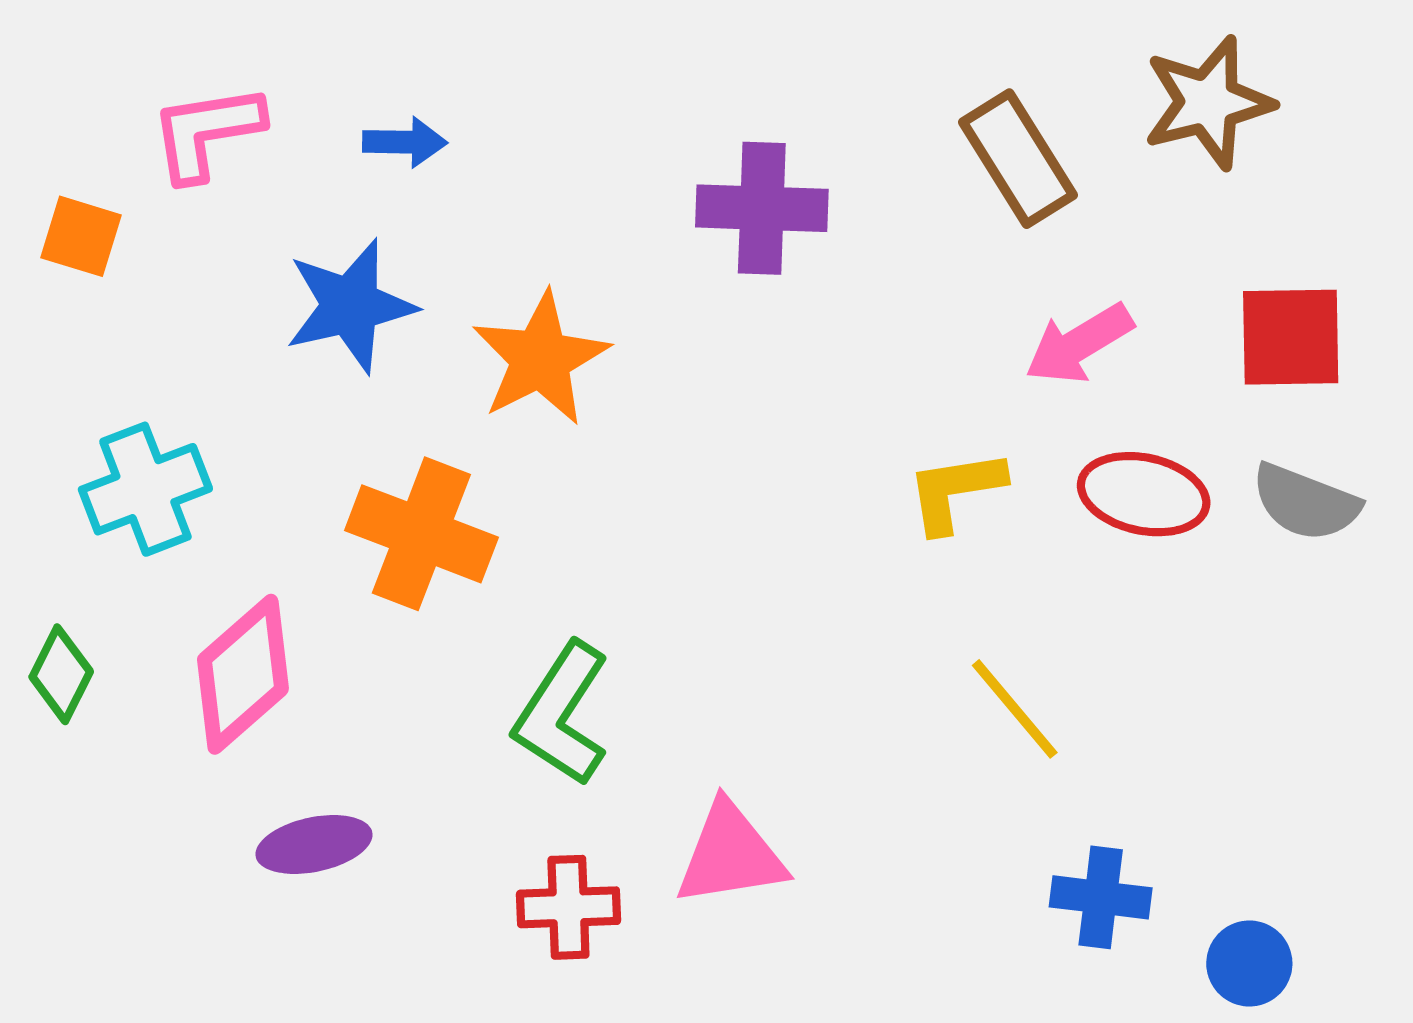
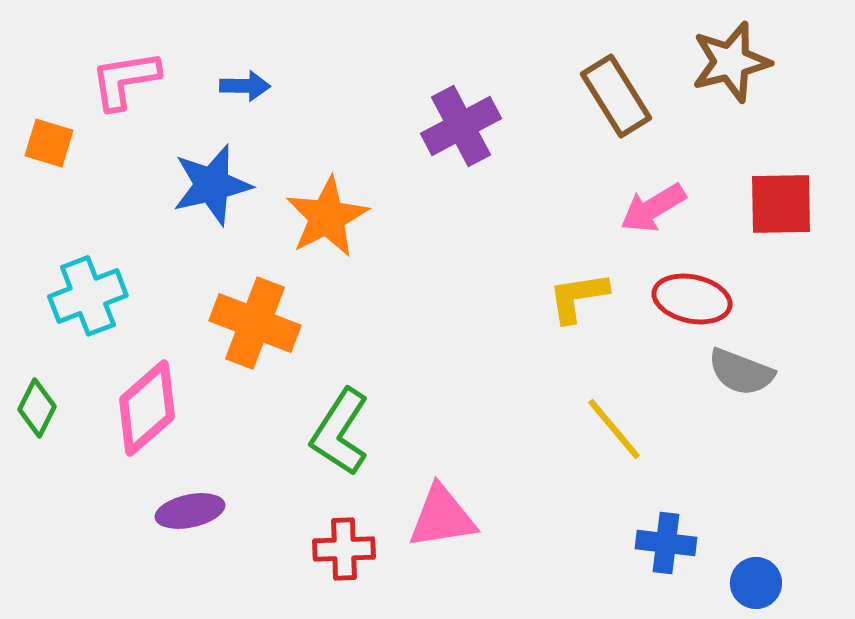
purple cross: (762, 208) -> (461, 126), turned -30
gray semicircle: (1306, 502) -> (741, 372), moved

